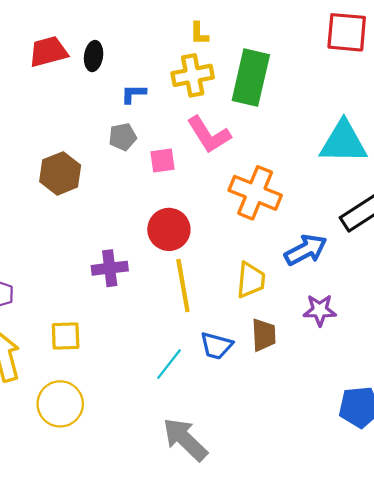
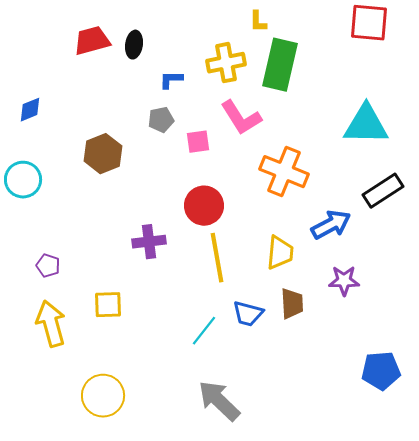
yellow L-shape: (199, 33) -> (258, 22), moved
yellow circle: (60, 404) -> (103, 396), moved

